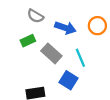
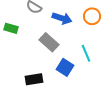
green rectangle: (28, 41) -> (11, 28), moved, turned 40
cyan line: (80, 58) -> (86, 53), moved

